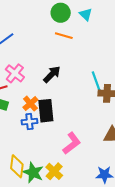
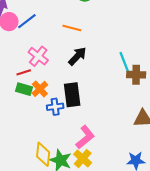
orange line: (64, 36) -> (72, 28), moved
orange cross: (30, 104) -> (40, 89), moved
pink L-shape: (72, 143) -> (85, 137), moved

